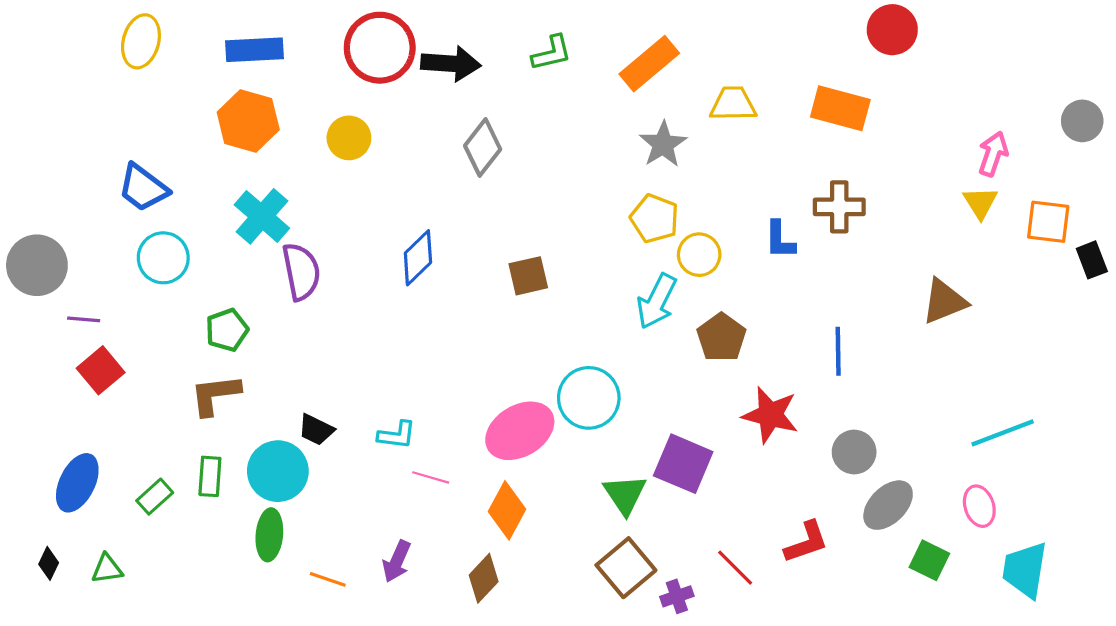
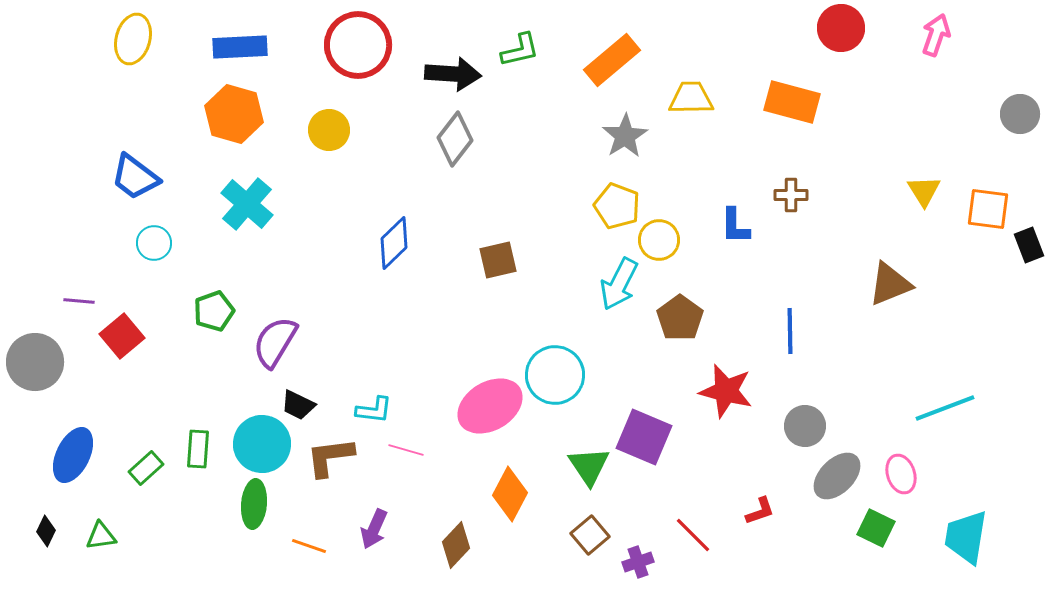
black arrow: (451, 64) -> (453, 74), moved
pink arrow: (993, 154) -> (936, 35), moved
brown cross: (839, 207) -> (791, 195), size x0.7
cyan circle: (163, 258) -> (154, 243), size x0.7
gray circle: (37, 265) -> (35, 362), moved
purple semicircle: (301, 272) -> (275, 342), moved, turned -138
red square: (101, 370) -> (122, 336), moved
brown L-shape: (215, 395) -> (330, 457), moved
pink ellipse: (979, 506) -> (901, 474), moved
orange diamond: (507, 510) -> (510, 494), moved
red L-shape: (806, 542) -> (760, 511), size x0.7
brown square: (626, 568) -> (590, 535), size x0.7

